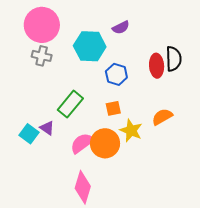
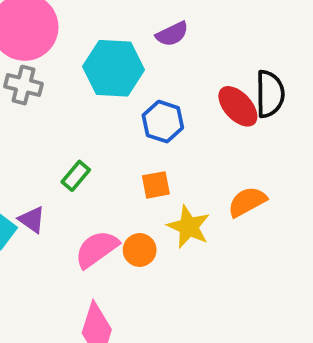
red ellipse: (157, 66) -> (238, 106), turned -40
green rectangle: (70, 104) -> (76, 176), size x0.6
orange circle: (105, 143) -> (140, 250), size x0.6

